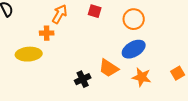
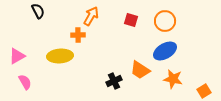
red square: (95, 11) -> (131, 20), moved
orange square: (178, 73) -> (204, 91), moved

